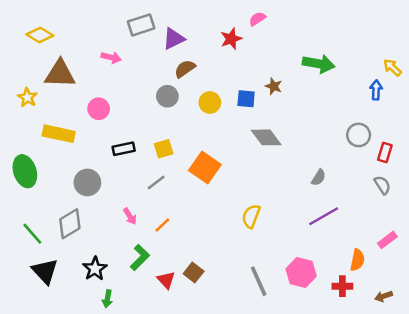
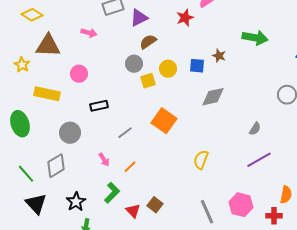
gray diamond: (266, 137) -> (213, 97), turned -65
yellow square: (164, 149) -> (148, 81), moved

